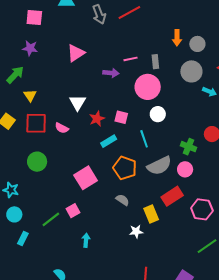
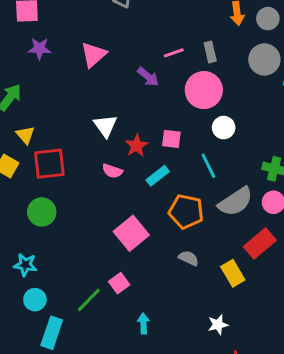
purple star: (30, 48) -> (39, 49), moved
purple arrow: (111, 73) -> (148, 77), turned 42
yellow triangle: (30, 95) -> (25, 135), moved
pink semicircle: (62, 128) -> (112, 171), moved
green circle: (37, 162) -> (42, 212), moved
white star: (136, 232) -> (218, 325), moved
cyan rectangle: (23, 239) -> (52, 333), size x1.5

